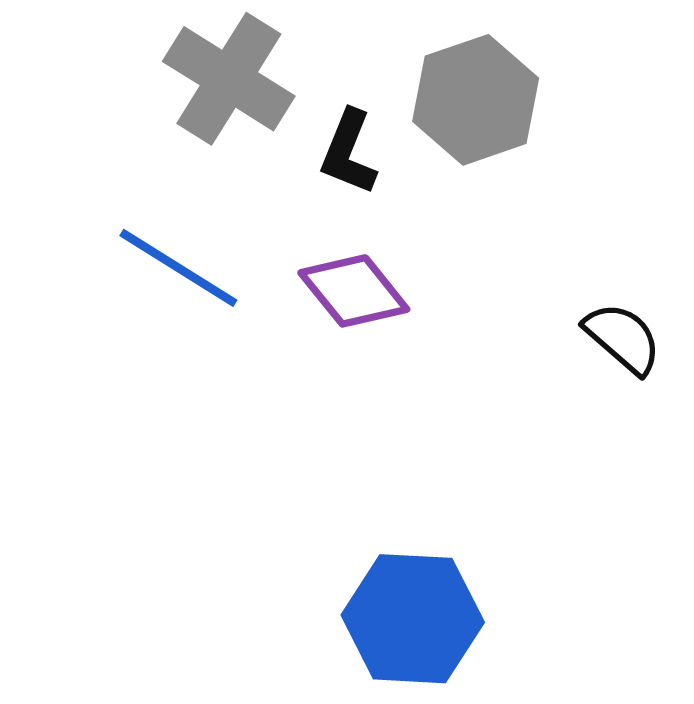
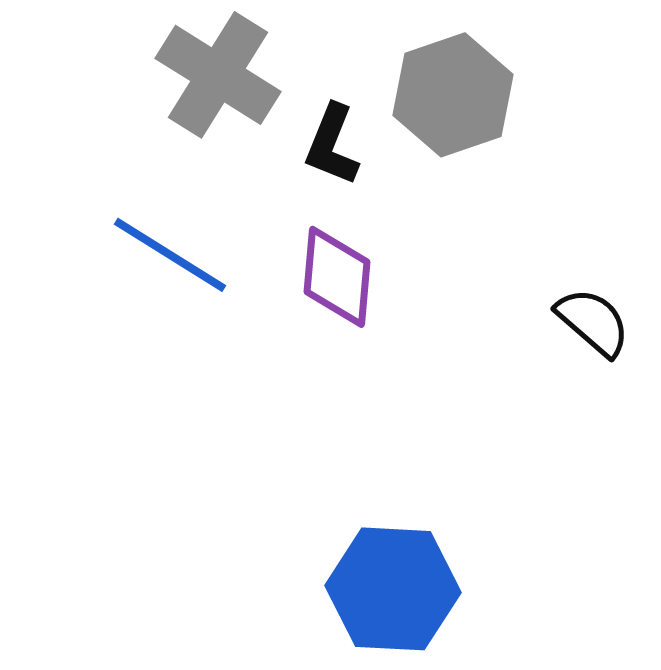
purple diamond: (354, 291) -> (337, 277), turned 44

